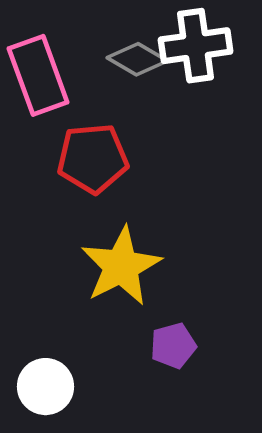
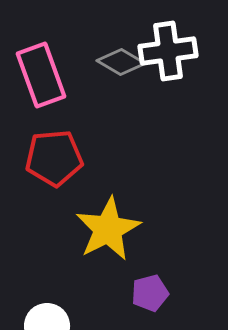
red pentagon: (93, 158) -> (54, 158), moved

